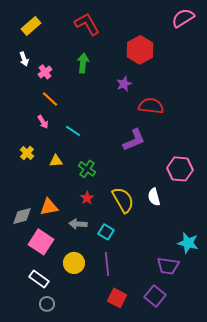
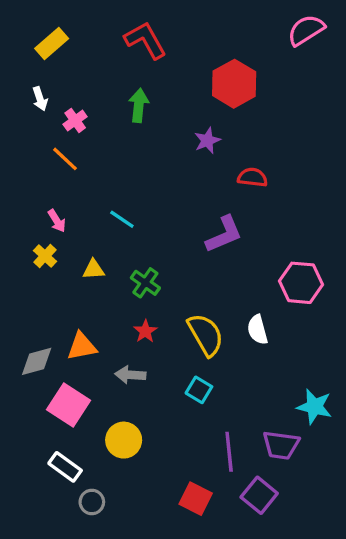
orange line: (50, 99) -> (65, 159), moved
red semicircle: (151, 106) -> (252, 177), size x0.7
pink arrow: (43, 122) -> (57, 221), moved
cyan square: (106, 232) -> (199, 390), moved
purple line: (107, 264) -> (229, 452), moved
gray circle: (47, 304) -> (92, 502), moved

